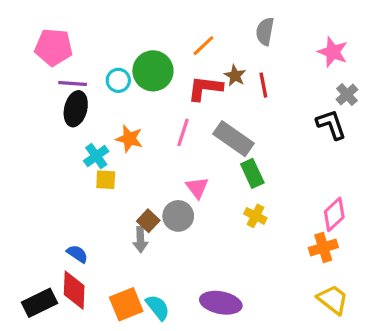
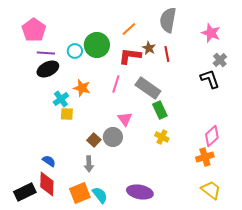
gray semicircle: (265, 31) -> (168, 20), size x1.4
pink pentagon: (54, 47) -> (34, 30), turned 30
black ellipse: (76, 109) -> (48, 69), turned 50
gray arrow: (140, 240) -> (89, 164), moved

